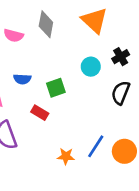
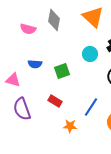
red rectangle: (40, 113) -> (55, 101), moved
blue line: (96, 146) -> (91, 107), moved

